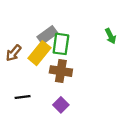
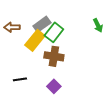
green rectangle: (61, 44) -> (54, 32), turned 30
brown arrow: (14, 53) -> (12, 27), moved, turned 49

